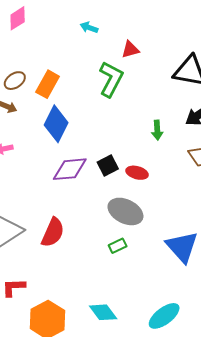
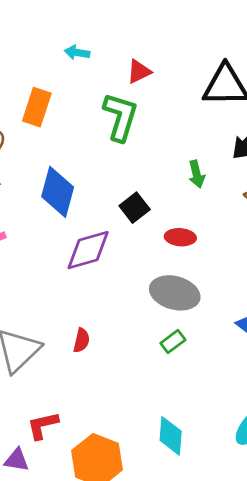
orange rectangle: (48, 84) -> (37, 107), moved
black square: (108, 166) -> (135, 208), moved
red semicircle: (53, 232) -> (81, 340), size x0.6
cyan diamond: (103, 312) -> (171, 436), turned 52

